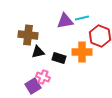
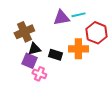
brown cross: (28, 35) -> (24, 32), turned -30
purple square: (33, 86) -> (29, 61), moved, turned -35

